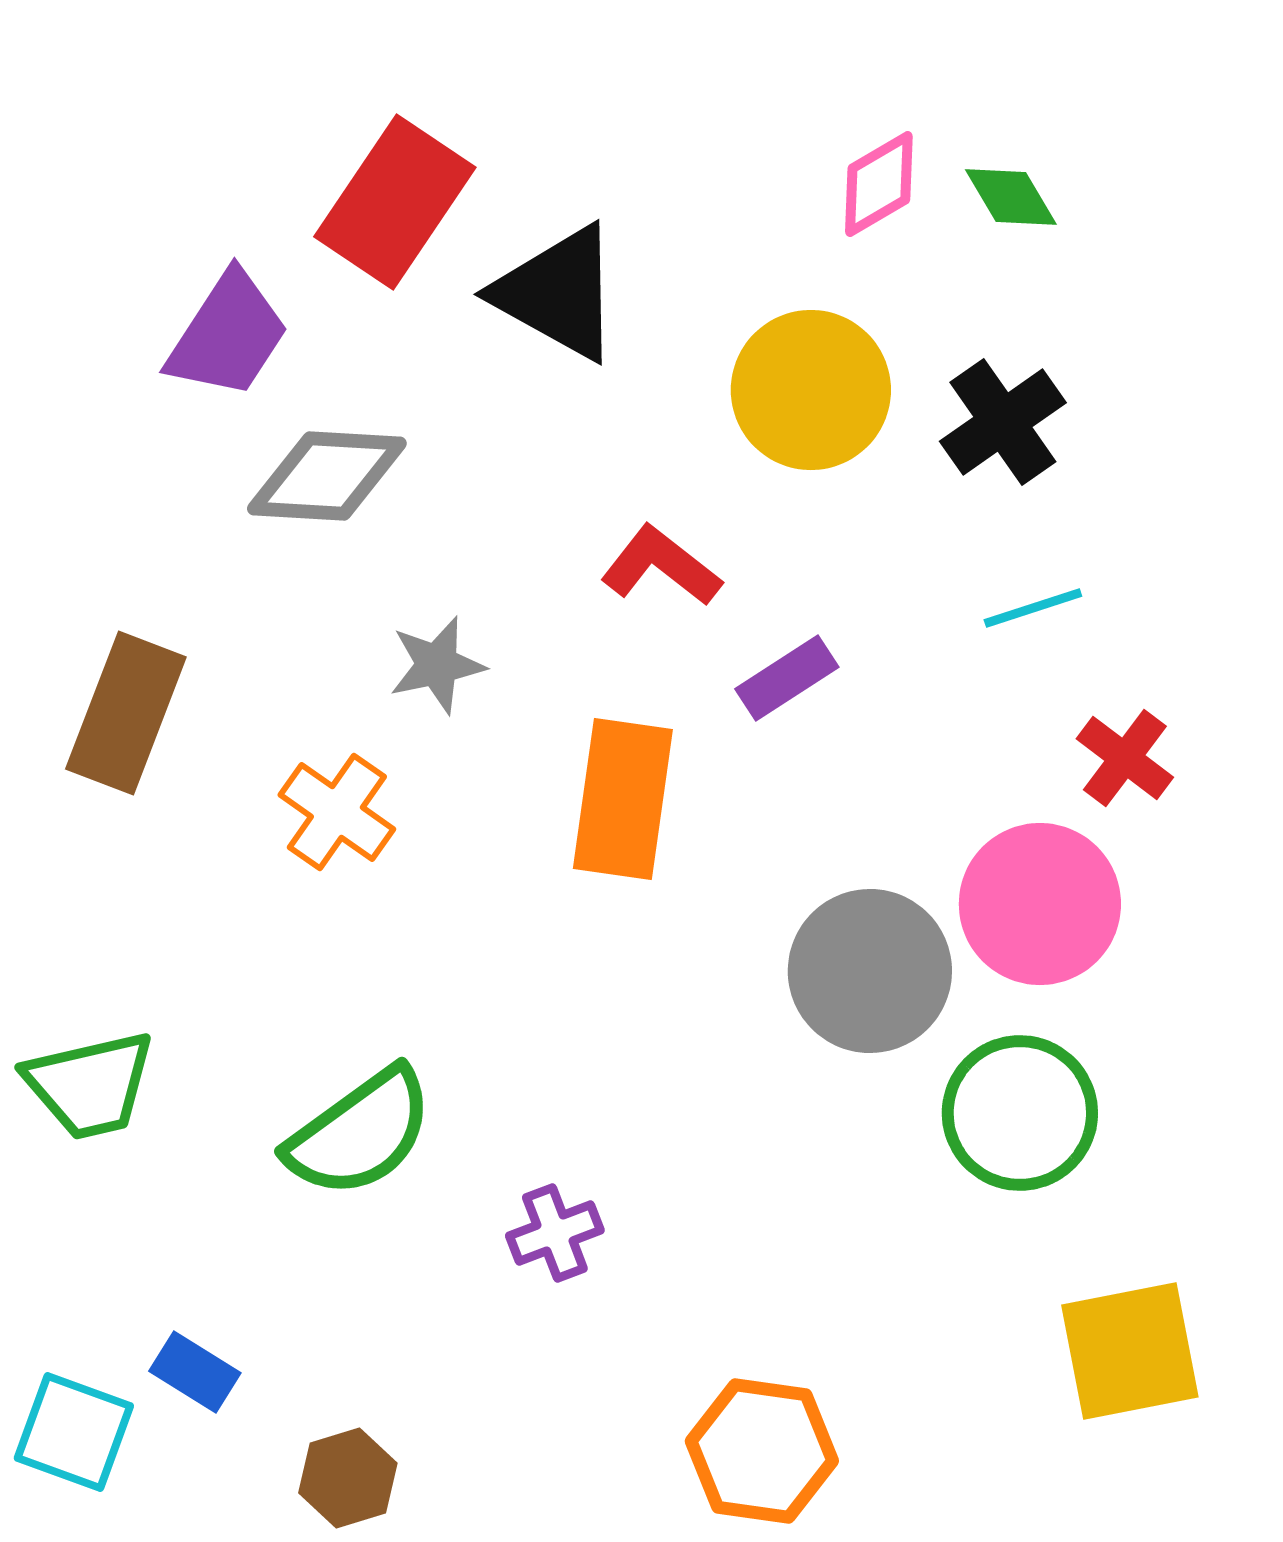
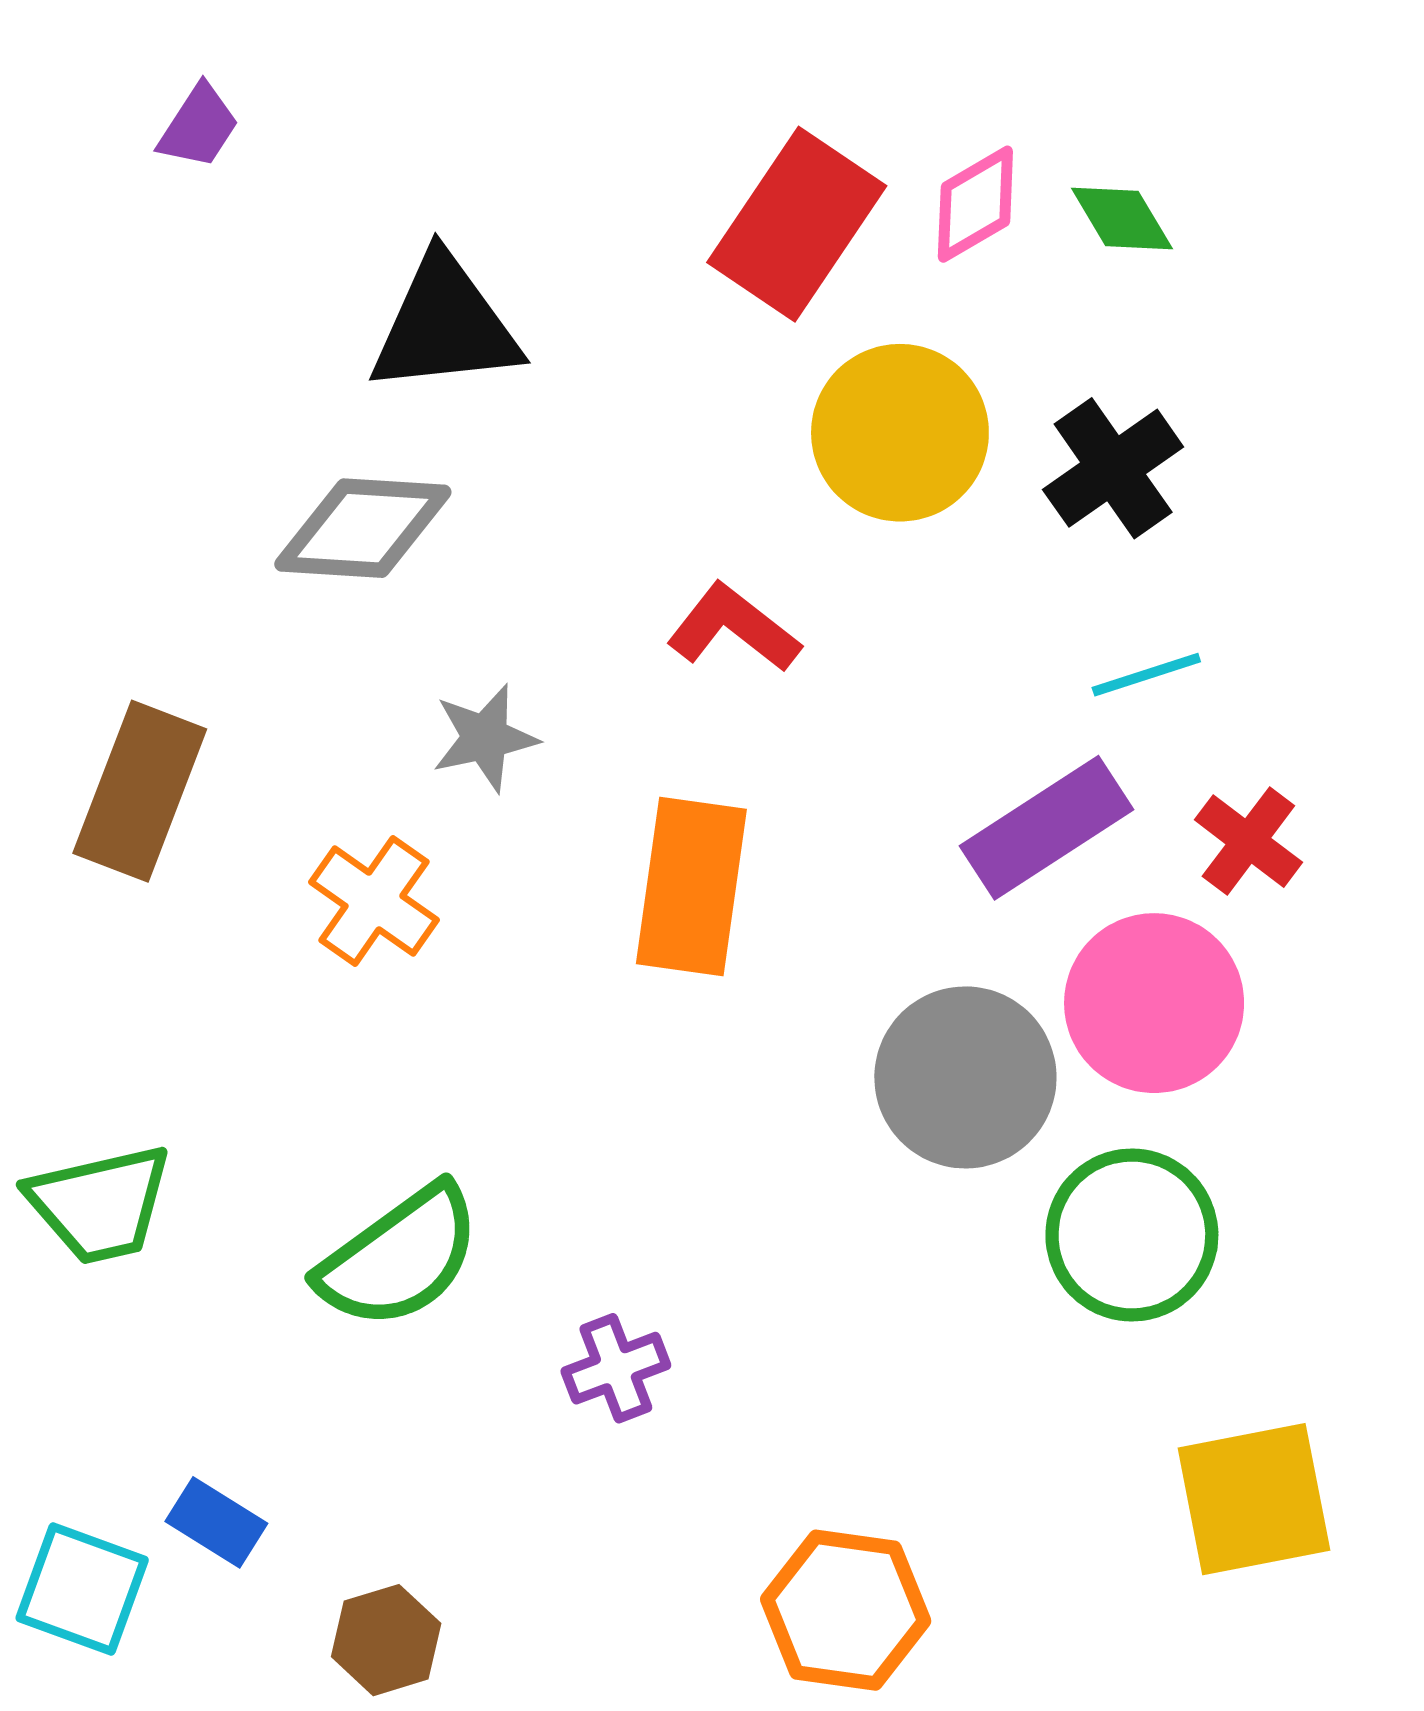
red rectangle: (395, 202) -> (797, 224), moved
black triangle: (558, 293) -> (445, 325), moved, turned -35
purple trapezoid: (228, 335) -> (199, 126), moved, size x0.6
purple rectangle: (787, 678) -> (1046, 828), moved, size x1.5

